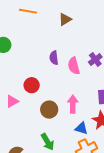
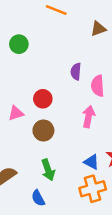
pink arrow: (73, 104) -> (89, 117), moved
brown circle: (49, 110) -> (43, 130), moved

